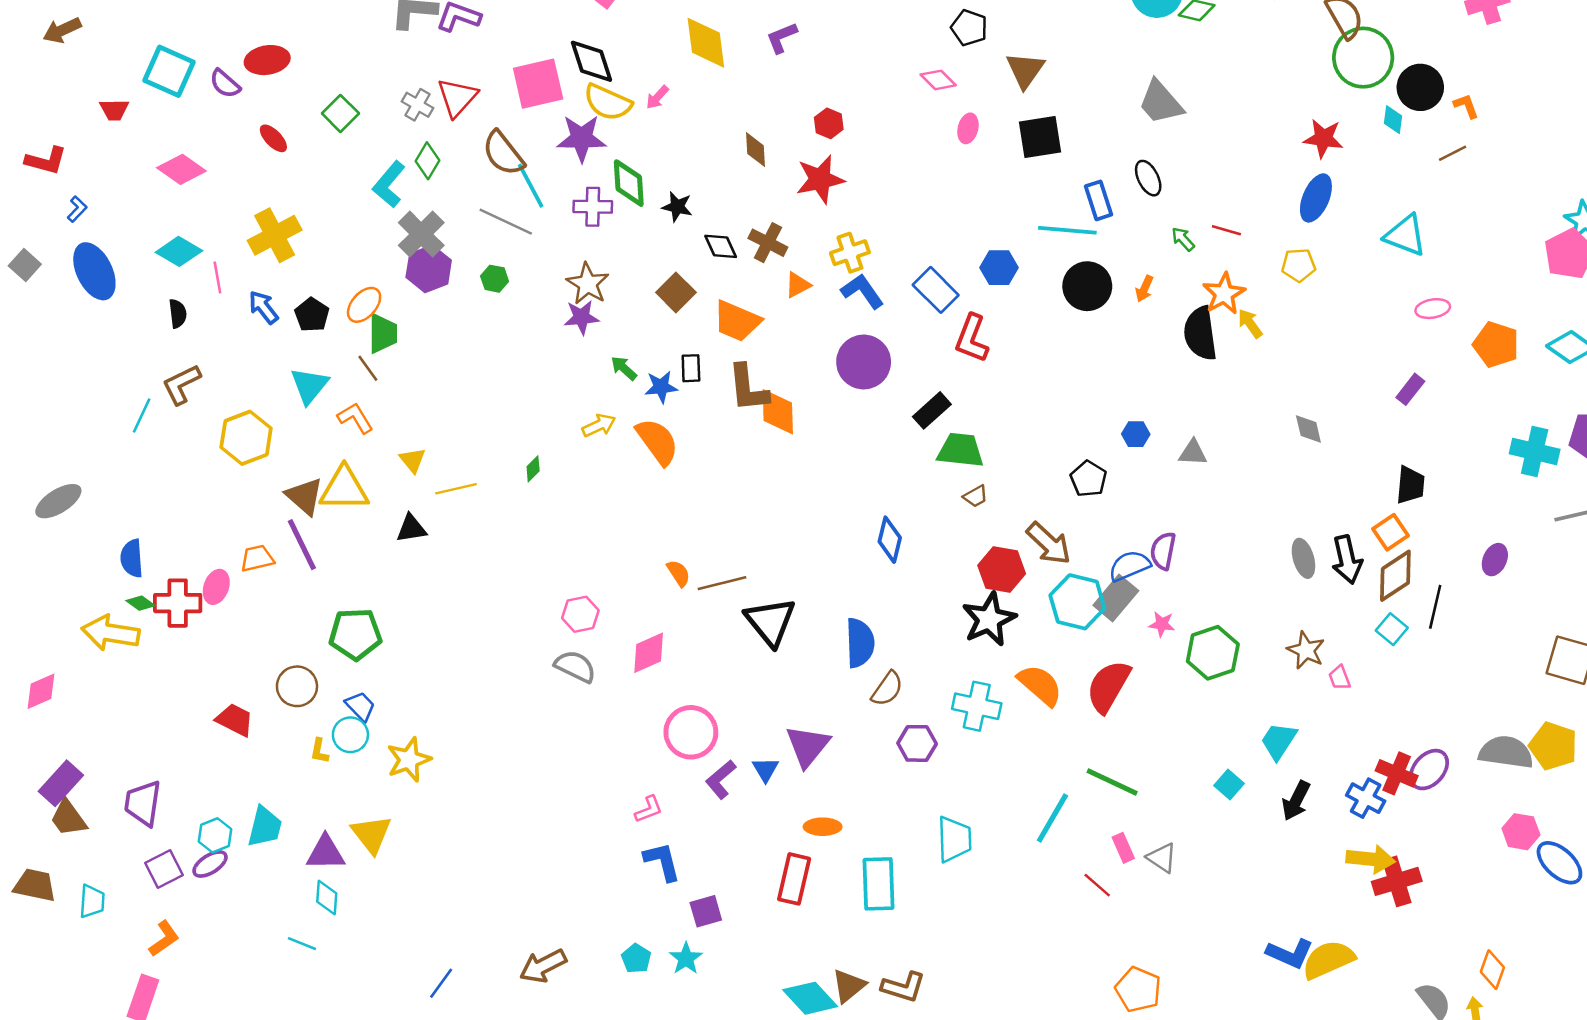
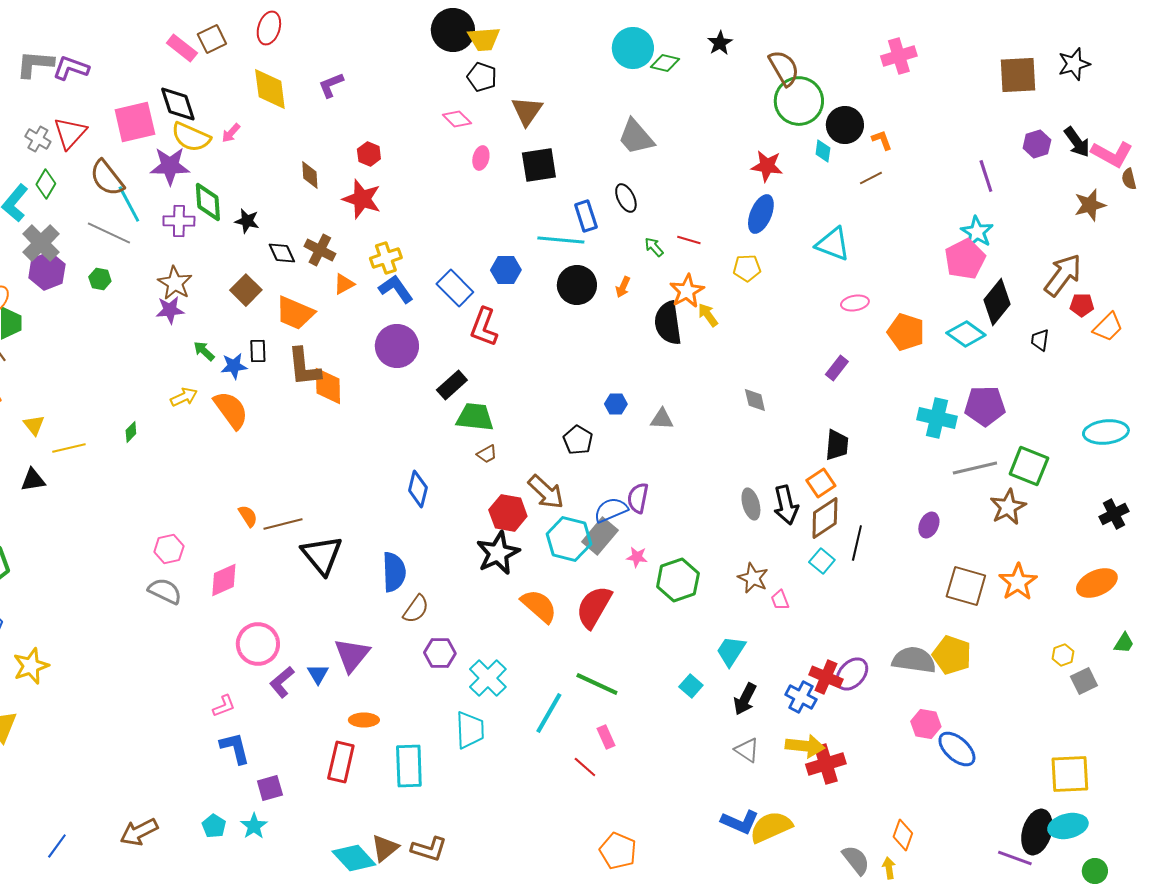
red star: (820, 179) -> (362, 199), turned 30
purple ellipse: (1495, 560) -> (929, 525), moved
cyan cross: (977, 706) -> (488, 678), moved, turned 33
gray triangle: (1162, 858) -> (747, 750), moved

